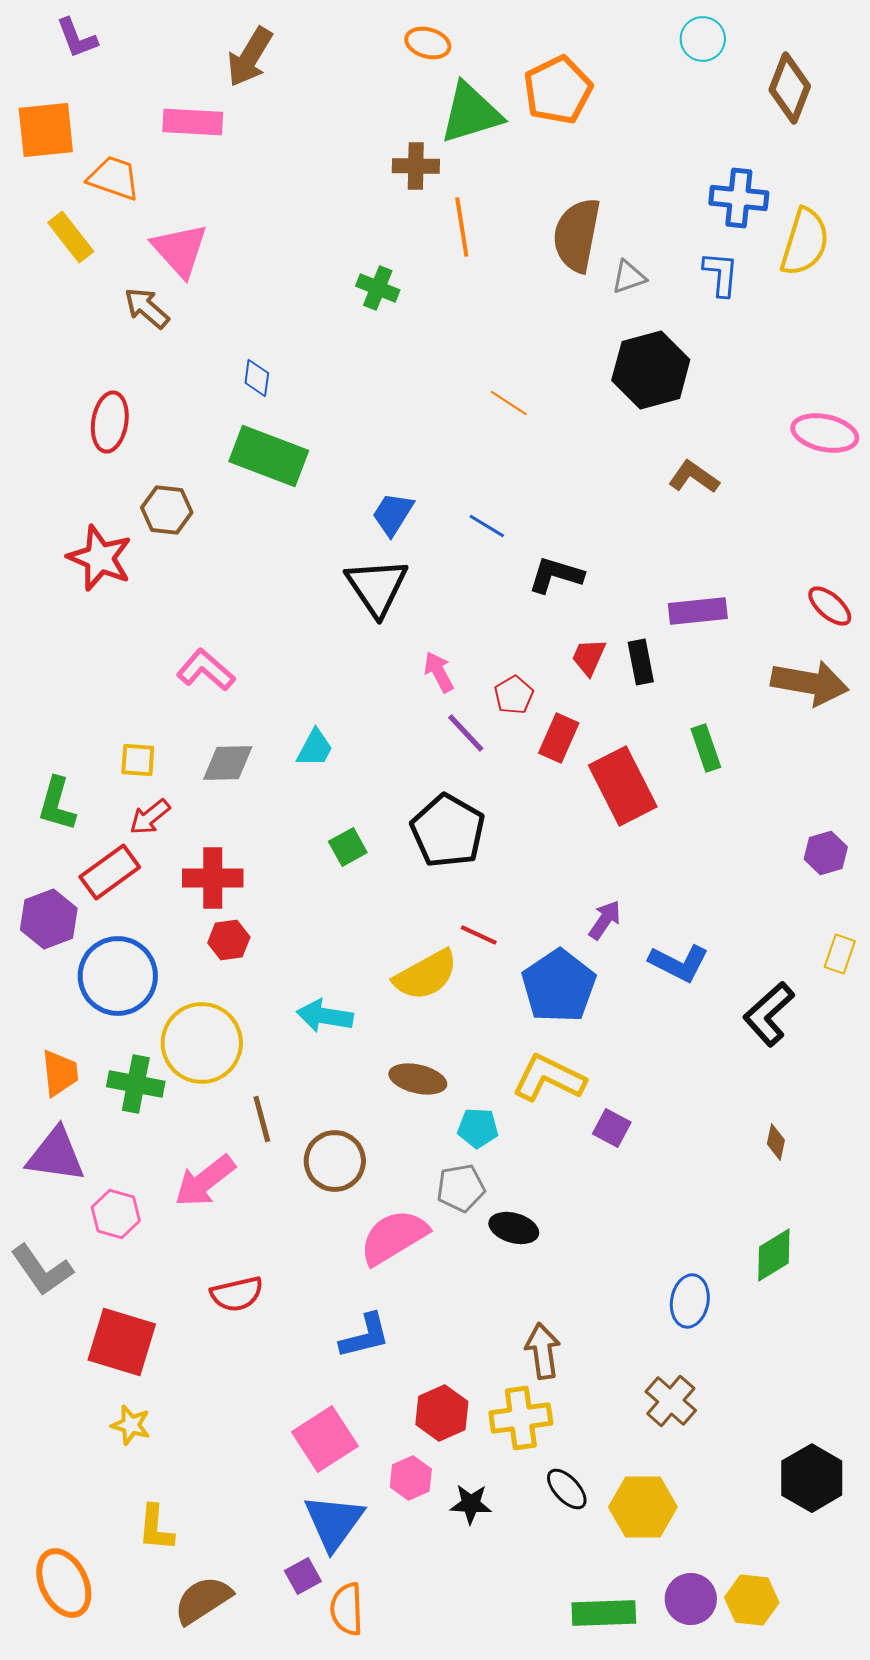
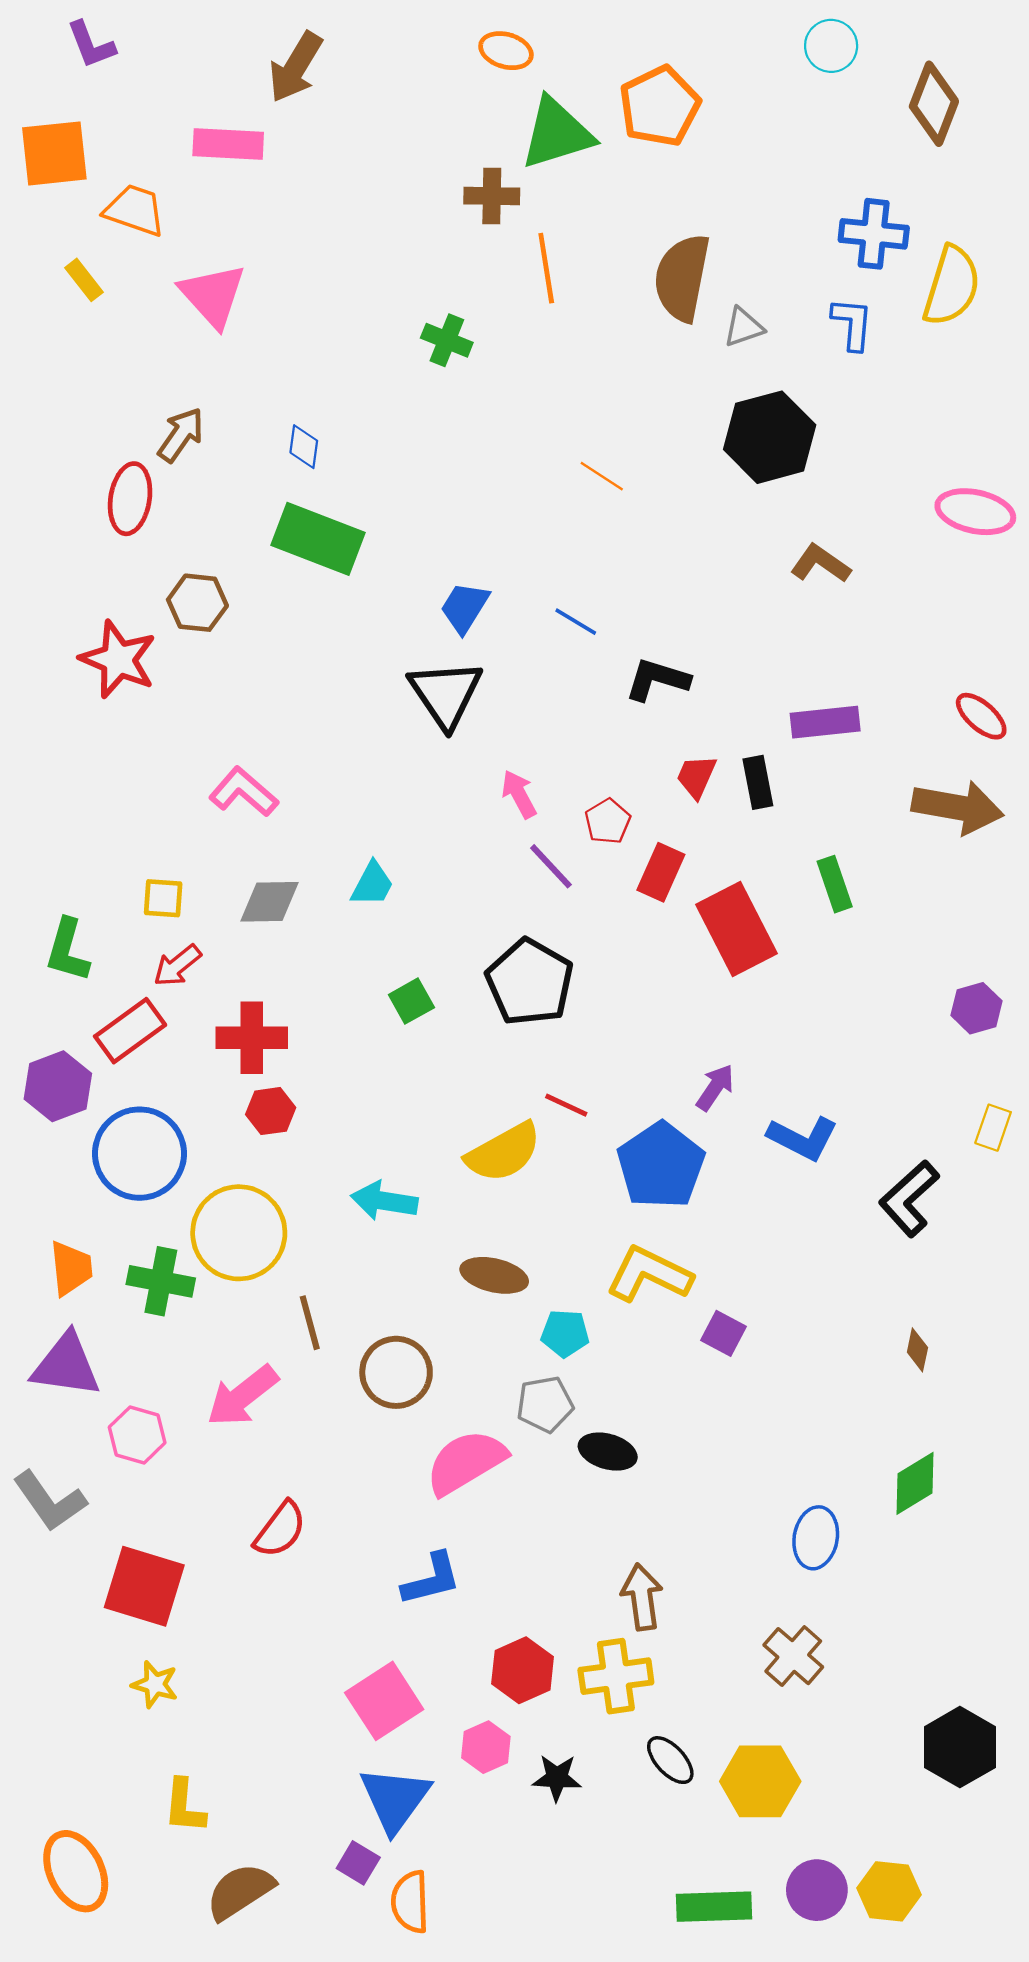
yellow rectangle: (71, 237) -> (84, 280), size x0.7
brown arrow: (147, 308) -> (181, 435), moved, turned 84
red semicircle: (237, 1294) -> (280, 1530), turned -40
purple square: (303, 1576) -> (358, 1863), turned -30

